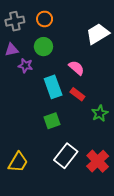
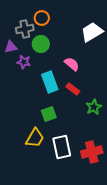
gray cross: (15, 21) -> (25, 29), moved
white rectangle: (66, 156) -> (62, 147), turned -50
red cross: (98, 161) -> (92, 152), turned 30
yellow trapezoid: (18, 162) -> (35, 138), moved

